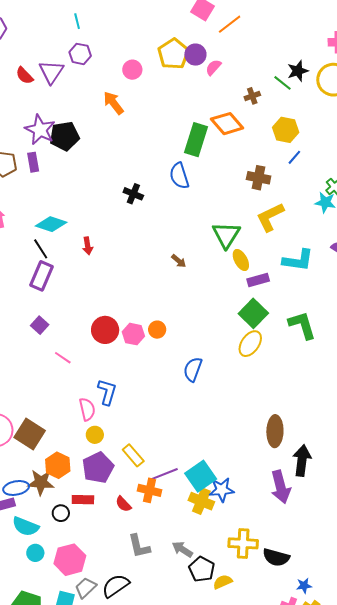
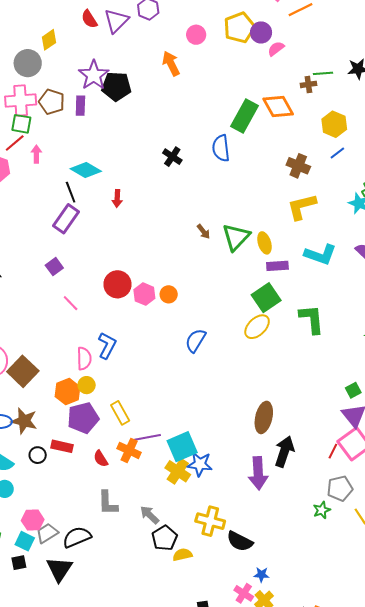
green line: (282, 83) -> (323, 73), moved, turned -54
green triangle: (226, 235) -> (236, 237), moved
orange hexagon: (58, 465) -> (67, 392), moved
pink hexagon: (70, 560) -> (33, 520), moved, size x0.7

